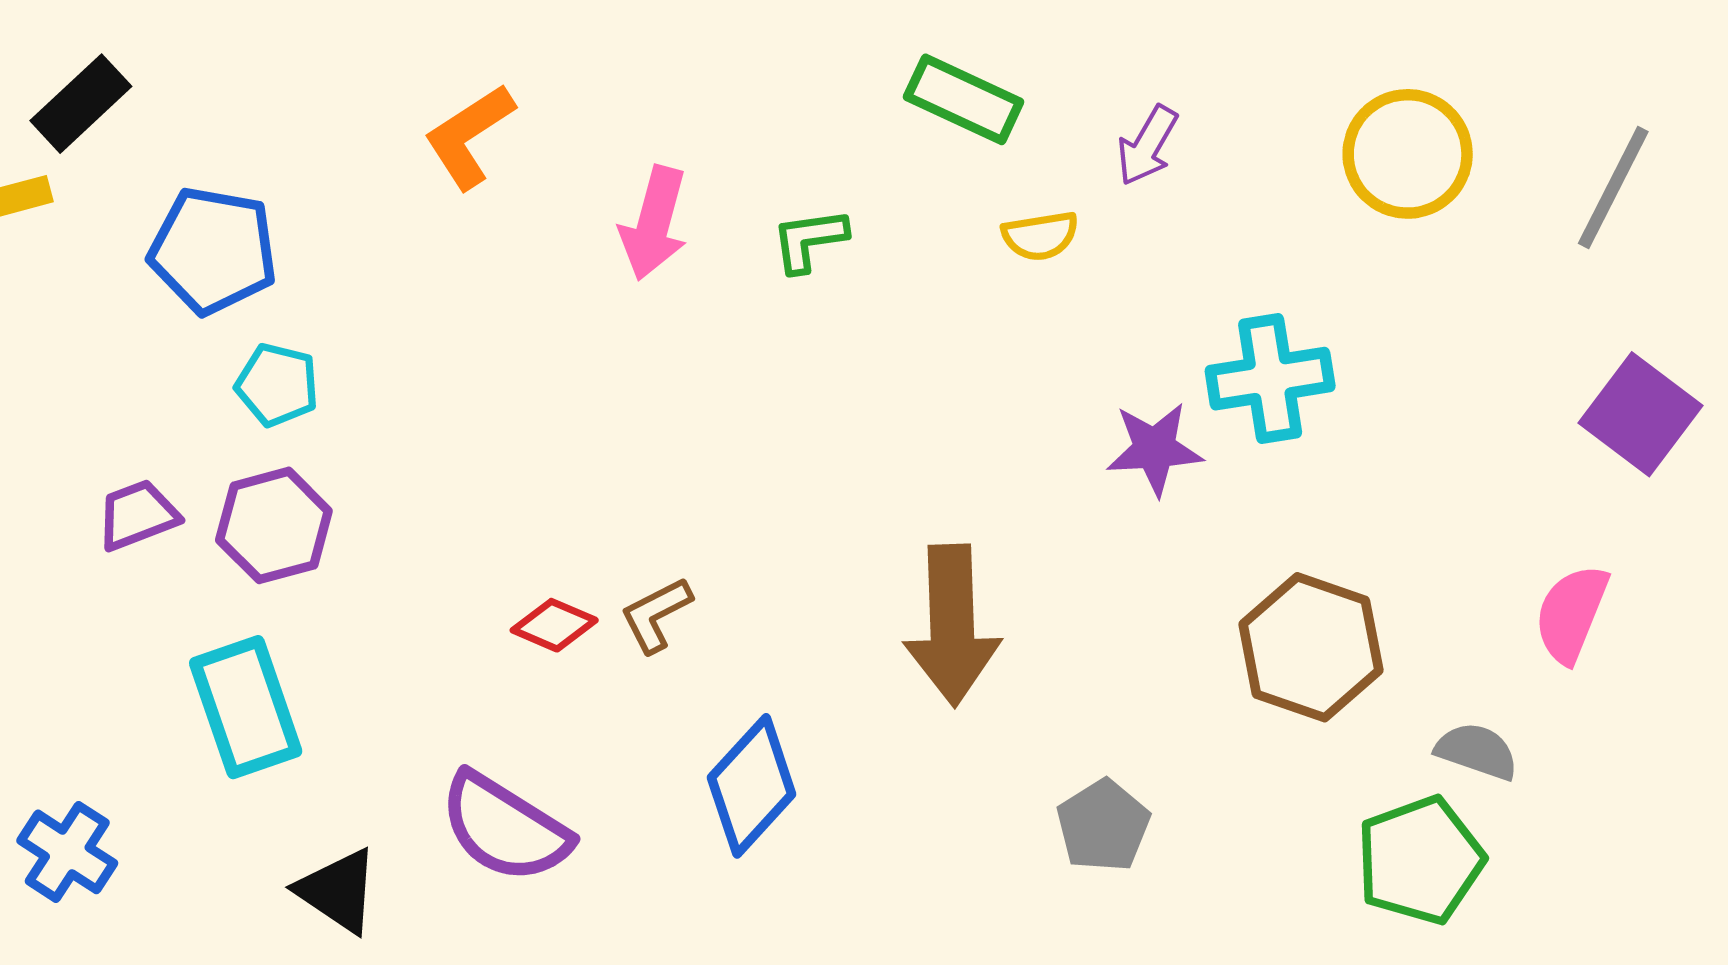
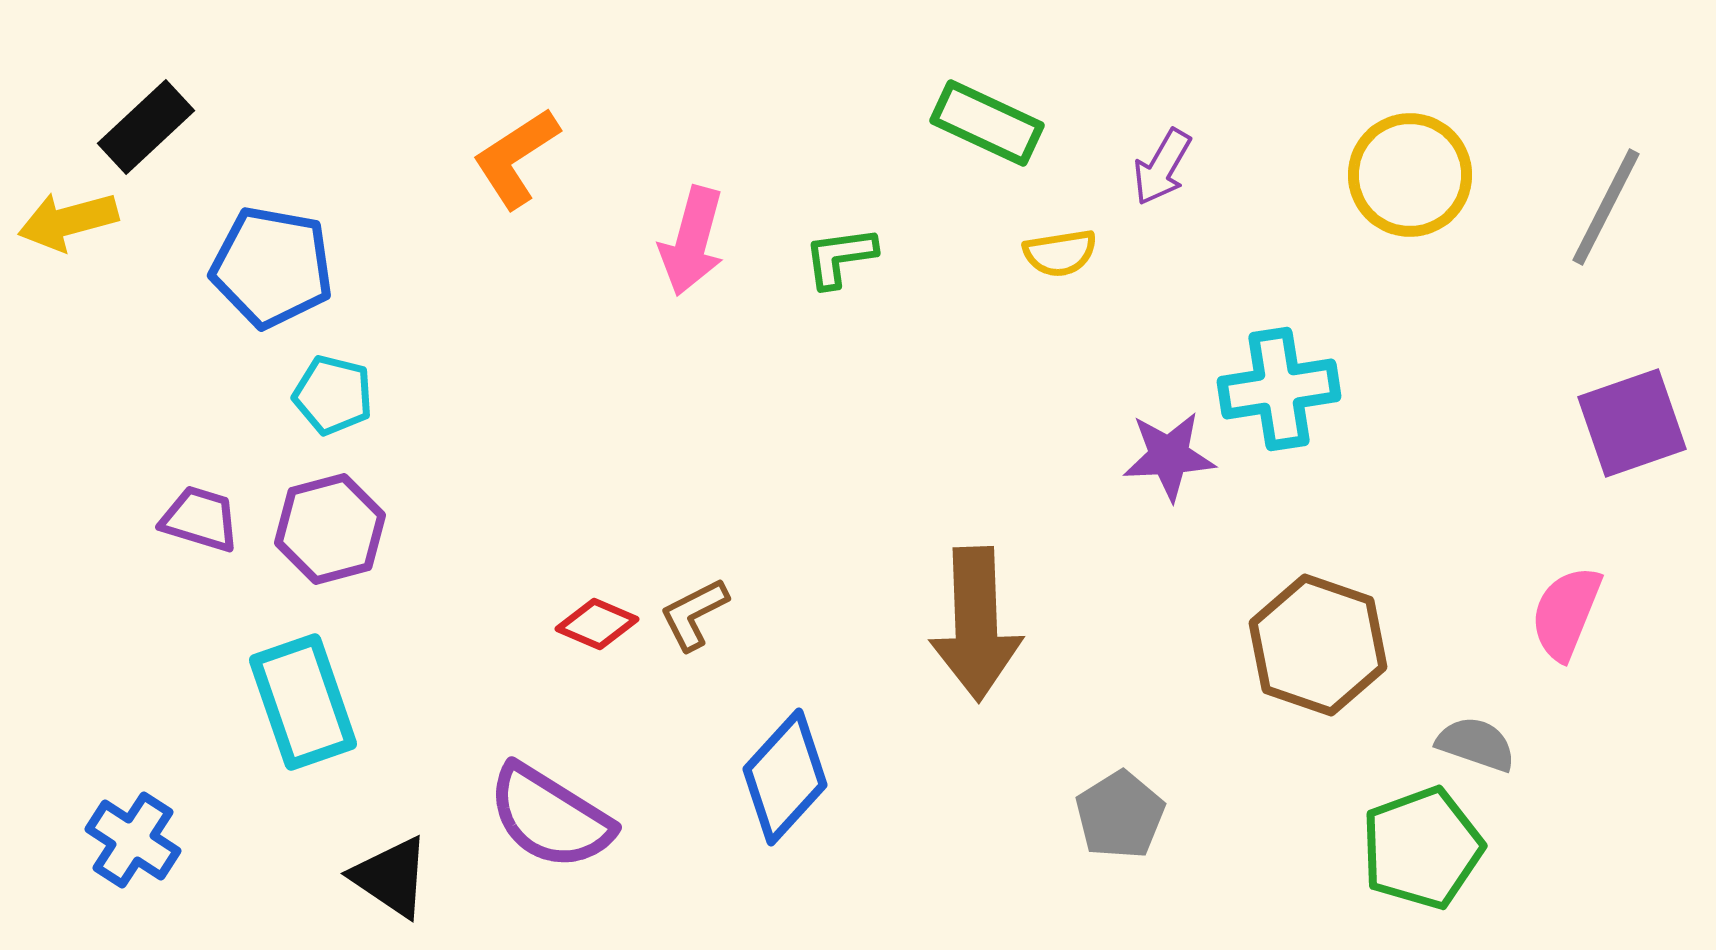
purple square: (1641, 414) -> (1632, 423), turned 34
purple trapezoid: (138, 515) -> (200, 519), turned 38

